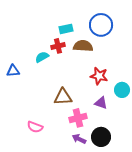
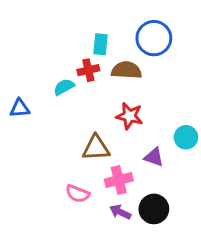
cyan rectangle: (66, 29) -> (100, 44), turned -72
red star: (99, 76) -> (129, 116), moved
pink semicircle: (35, 127) -> (78, 194), moved

